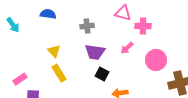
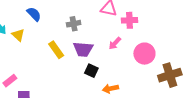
blue semicircle: (48, 14) -> (34, 14), turned 42
yellow triangle: (54, 51) -> (18, 35), moved
yellow rectangle: (59, 73) -> (56, 50), moved

